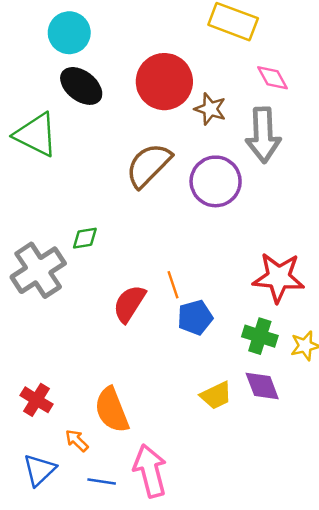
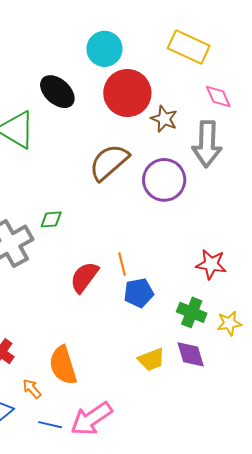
cyan circle: (69, 33) -> (104, 49), moved
red star: (279, 277) -> (211, 264), size x0.7
pink arrow: (150, 471) -> (91, 419), turned -114

